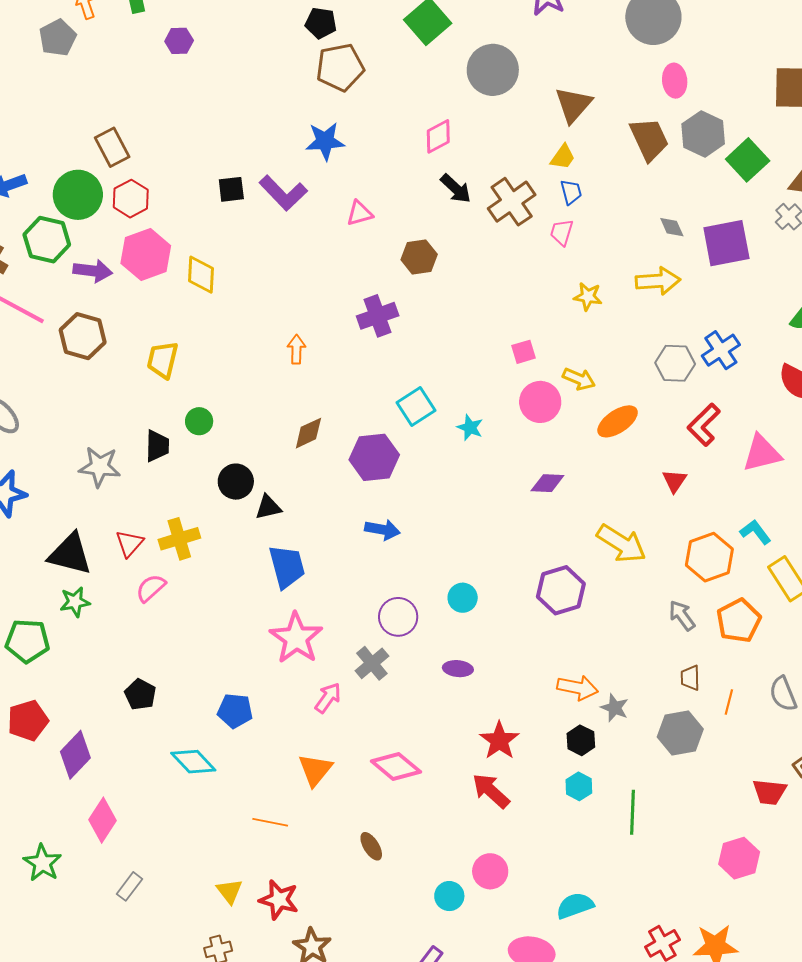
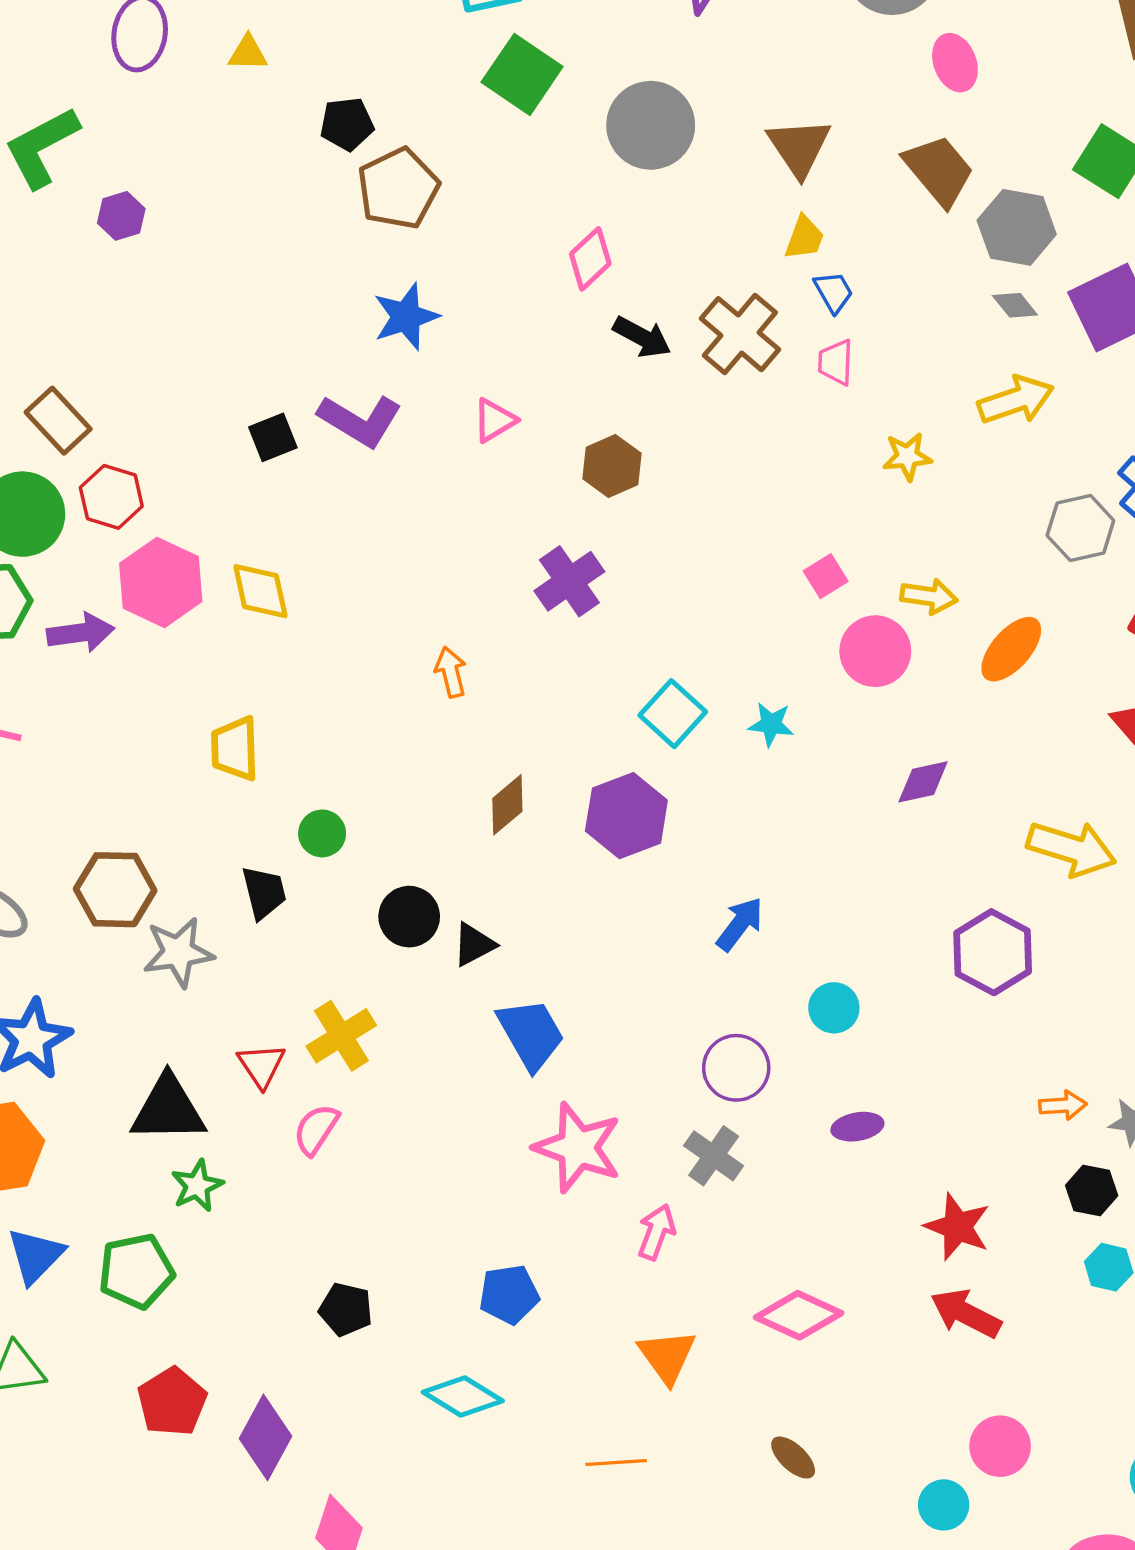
gray hexagon: (703, 134) -> (1017, 227), moved
brown hexagon: (83, 336) -> (115, 890), moved
blue arrow: (382, 530) -> (740, 924), moved, turned -48
orange arrow: (578, 688) -> (1063, 1105), size x0.7

